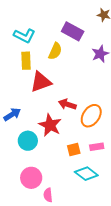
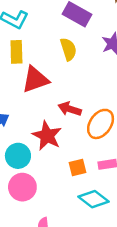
yellow semicircle: (55, 51) -> (68, 49), moved, turned -42
pink circle: (31, 178) -> (22, 187), moved

